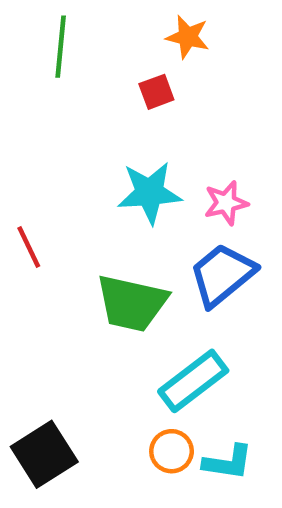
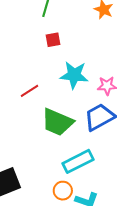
red square: (156, 92) -> (53, 40), moved
red line: (29, 247) -> (29, 91), moved, turned 72

